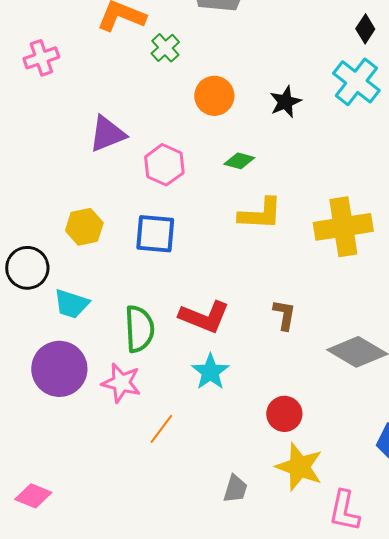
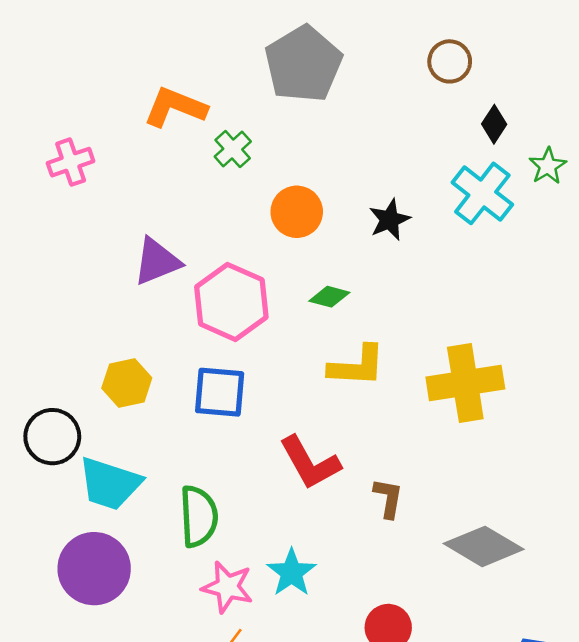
pink hexagon: (164, 165) -> (231, 302), size x1.4
cyan trapezoid: (71, 304) -> (110, 484), size x1.4
red L-shape: (204, 317) -> (310, 463), moved, turned 39
pink star: (121, 383) -> (227, 587), moved

